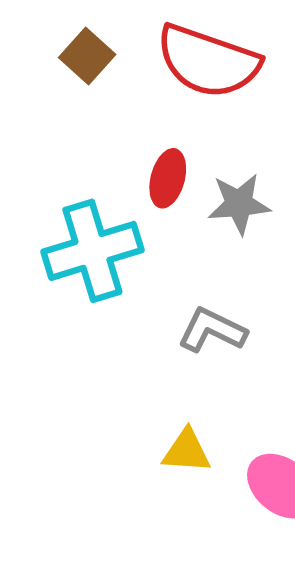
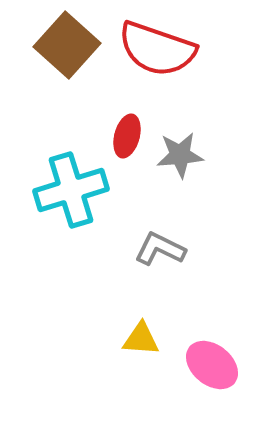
brown square: (87, 56) -> (67, 45), size x1.6

